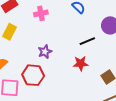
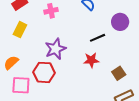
purple star: (45, 52) -> (56, 49), size x1.5

